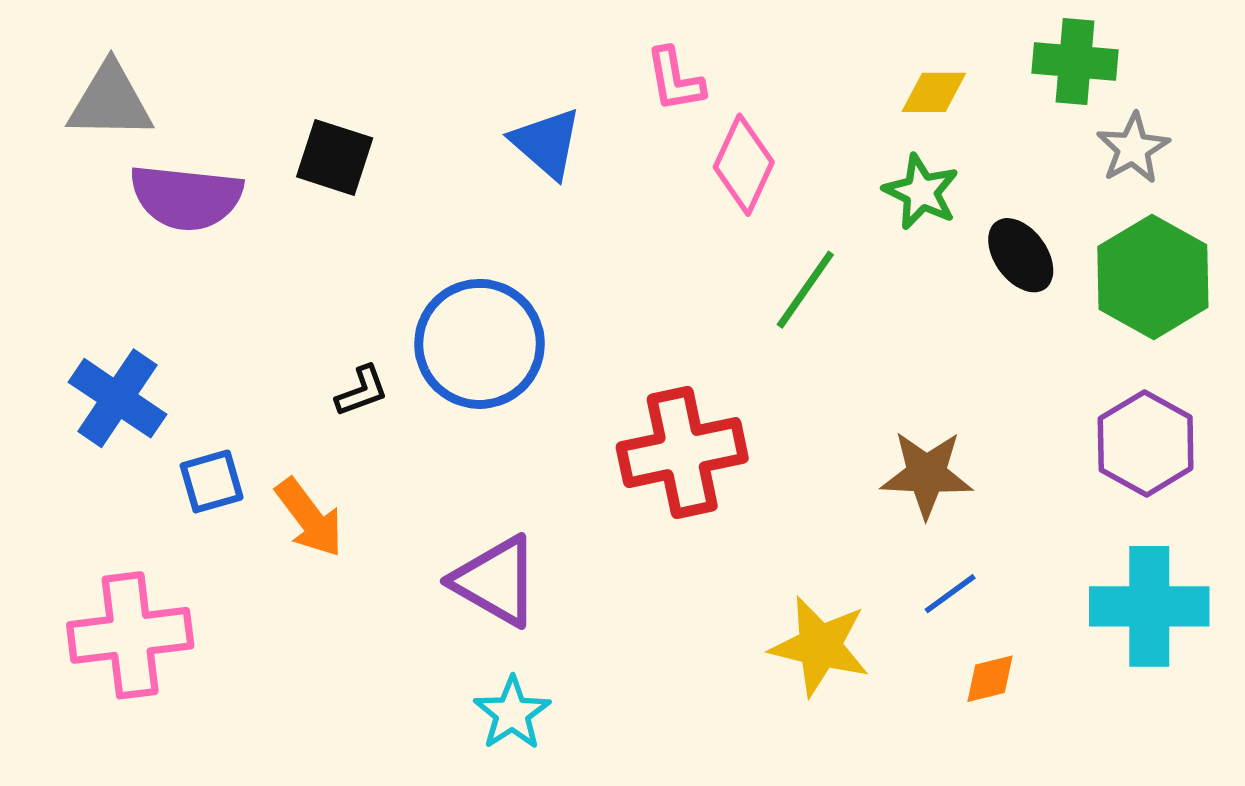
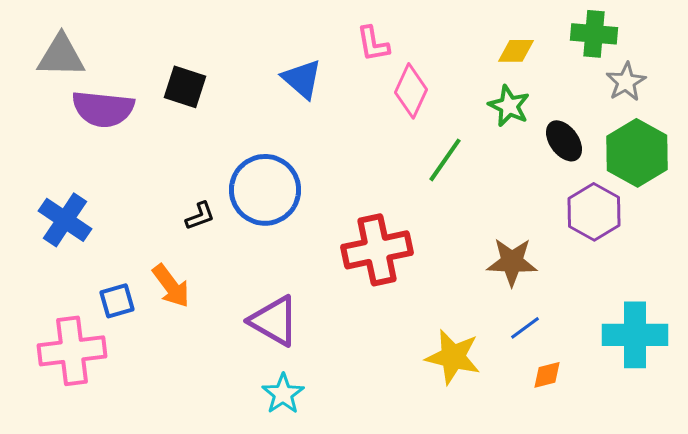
purple hexagon: (1146, 443) -> (594, 212), moved
blue square: (212, 481) -> (117, 301), moved

